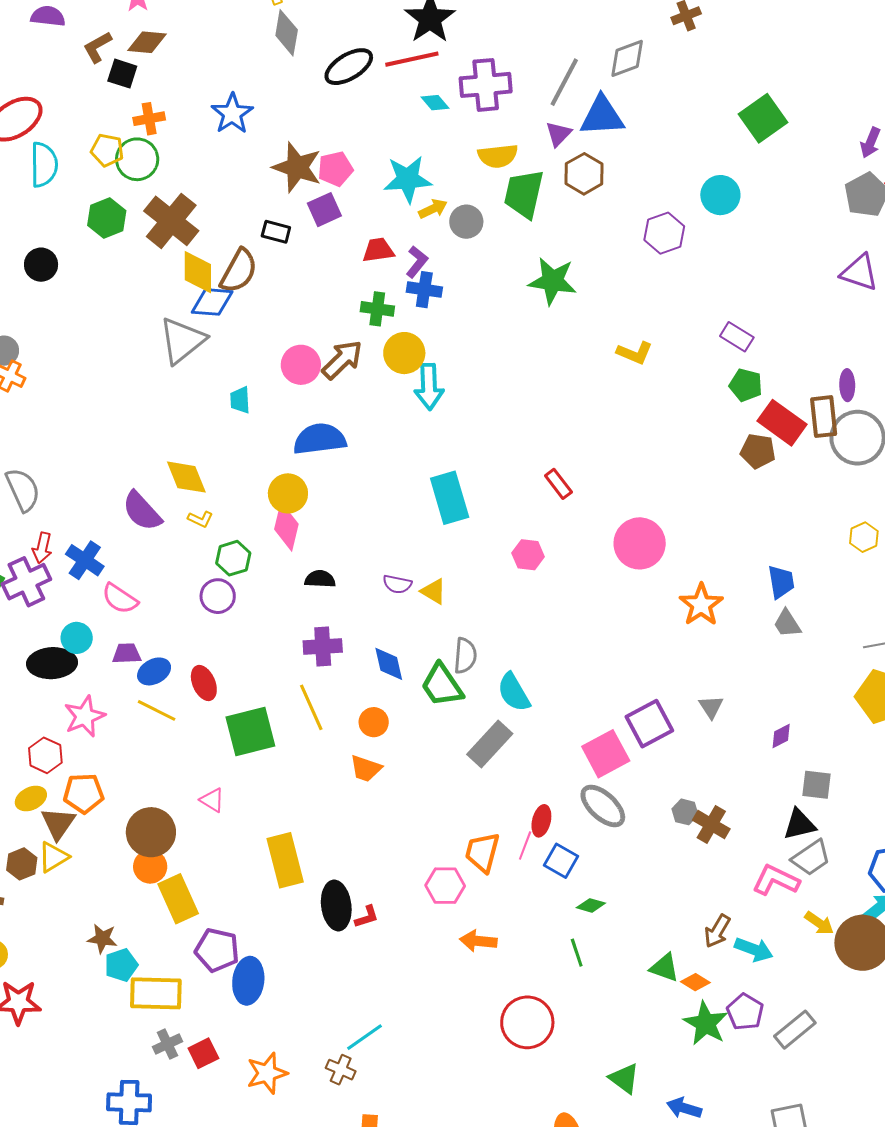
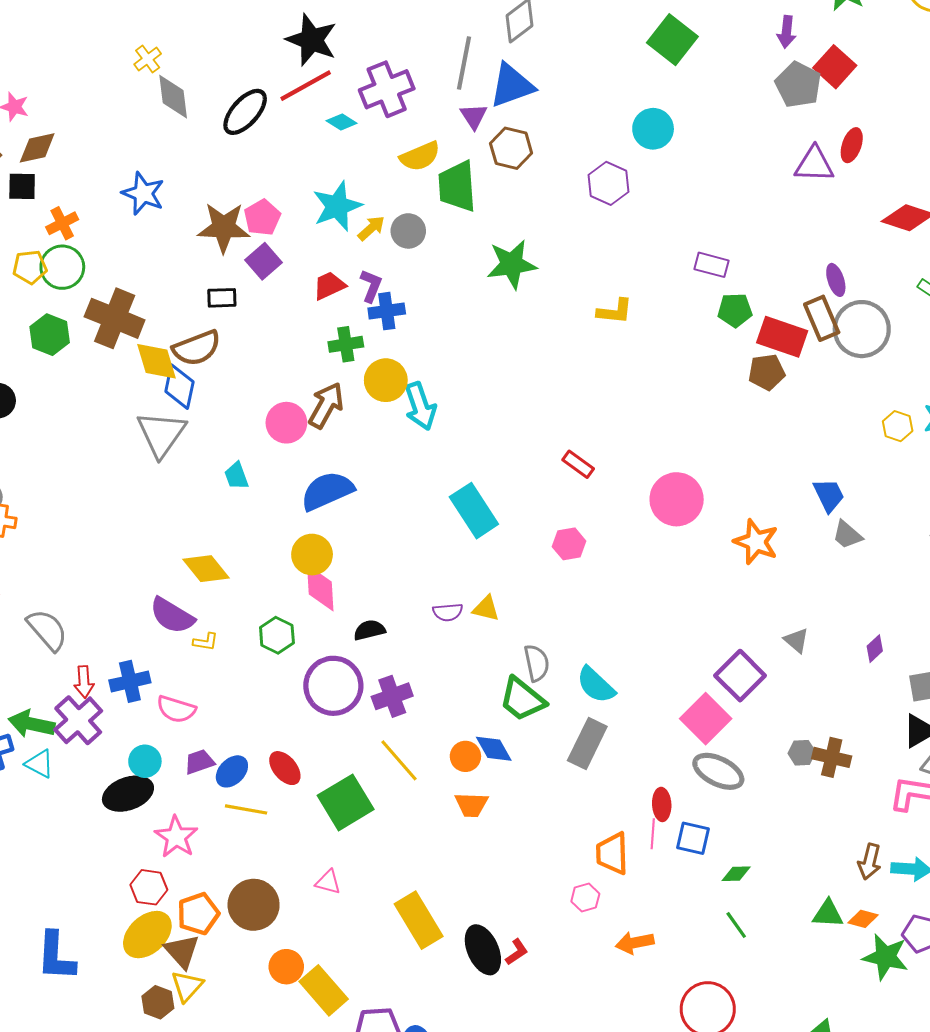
brown semicircle: (239, 271) -> (197, 348), turned 57
blue diamond: (212, 302) -> (179, 387), turned -66
yellow L-shape: (200, 519) -> (206, 642), moved
blue cross: (85, 560) -> (130, 681), turned -30
purple circle: (218, 596) -> (333, 686), moved, size x1.6
blue diamond: (389, 664) -> (494, 749), moved
yellow ellipse: (31, 799) -> (147, 935), size x1.6
brown circle: (151, 832) -> (254, 905), moved
pink hexagon: (445, 886) -> (585, 898), size x0.7

